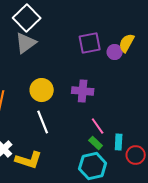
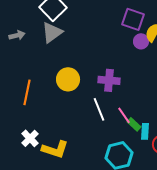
purple square: (90, 43) -> (133, 19), moved, turned 30
white line: (43, 122) -> (99, 109), moved
green rectangle: (96, 143) -> (134, 124), moved

